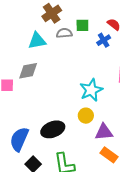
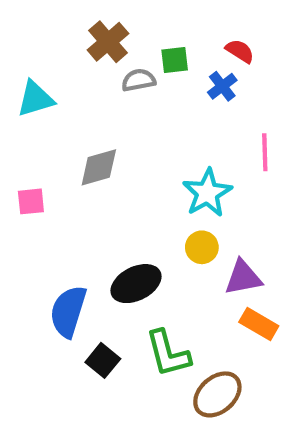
cyan triangle: (37, 41) -> (35, 99), moved
gray diamond: (28, 71) -> (99, 167), moved

